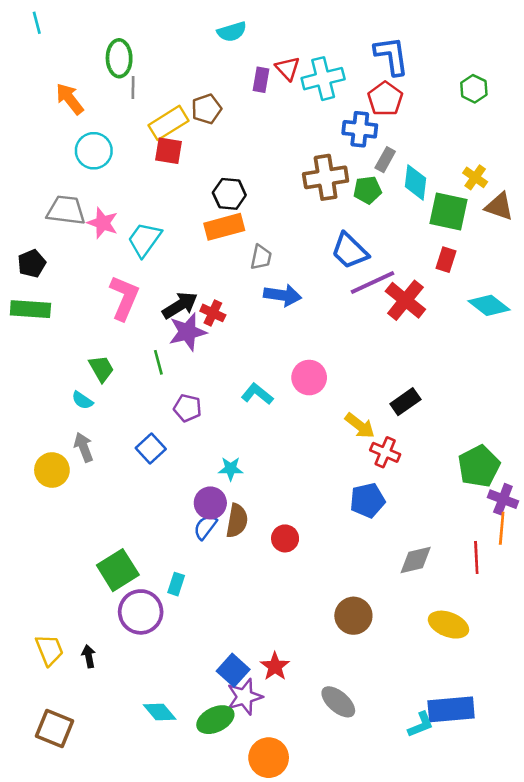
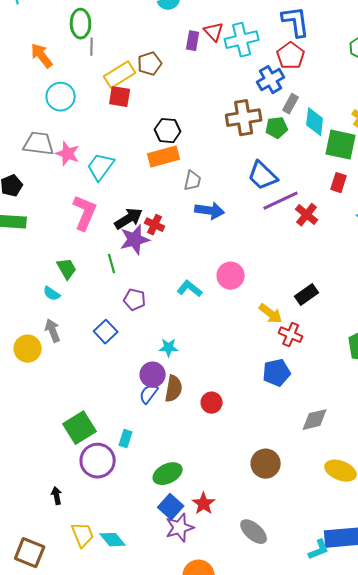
blue cross: (360, 129) -> (271, 80), turned -36
red cross: (405, 300) -> (307, 215), size x0.7
yellow trapezoid: (49, 650) -> (83, 535), moved
green ellipse: (215, 720) -> (168, 474), moved

